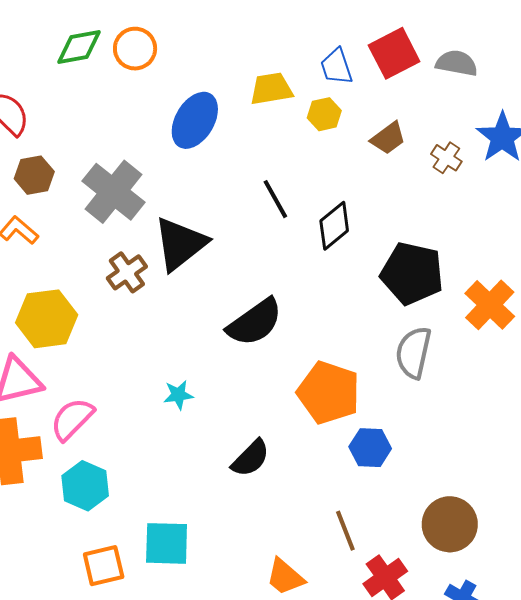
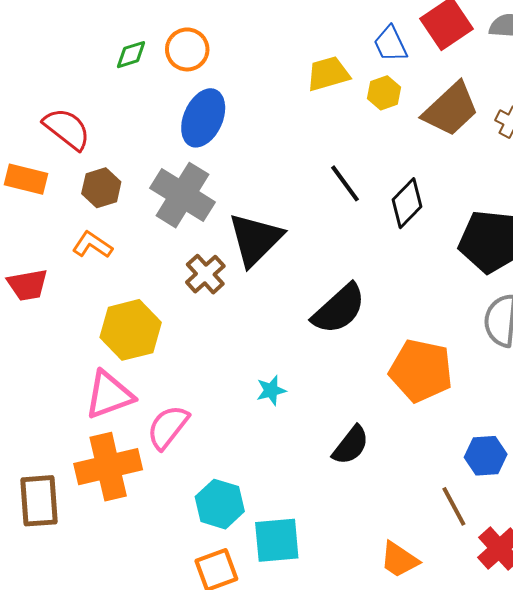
green diamond: (79, 47) -> (131, 55), size x0.7
blue ellipse: (195, 120) -> (203, 118), moved
brown trapezoid: (388, 138) -> (451, 109), size x1.6
blue hexagon: (370, 448) -> (486, 456), moved
cyan hexagon: (85, 486) -> (220, 504), moved

